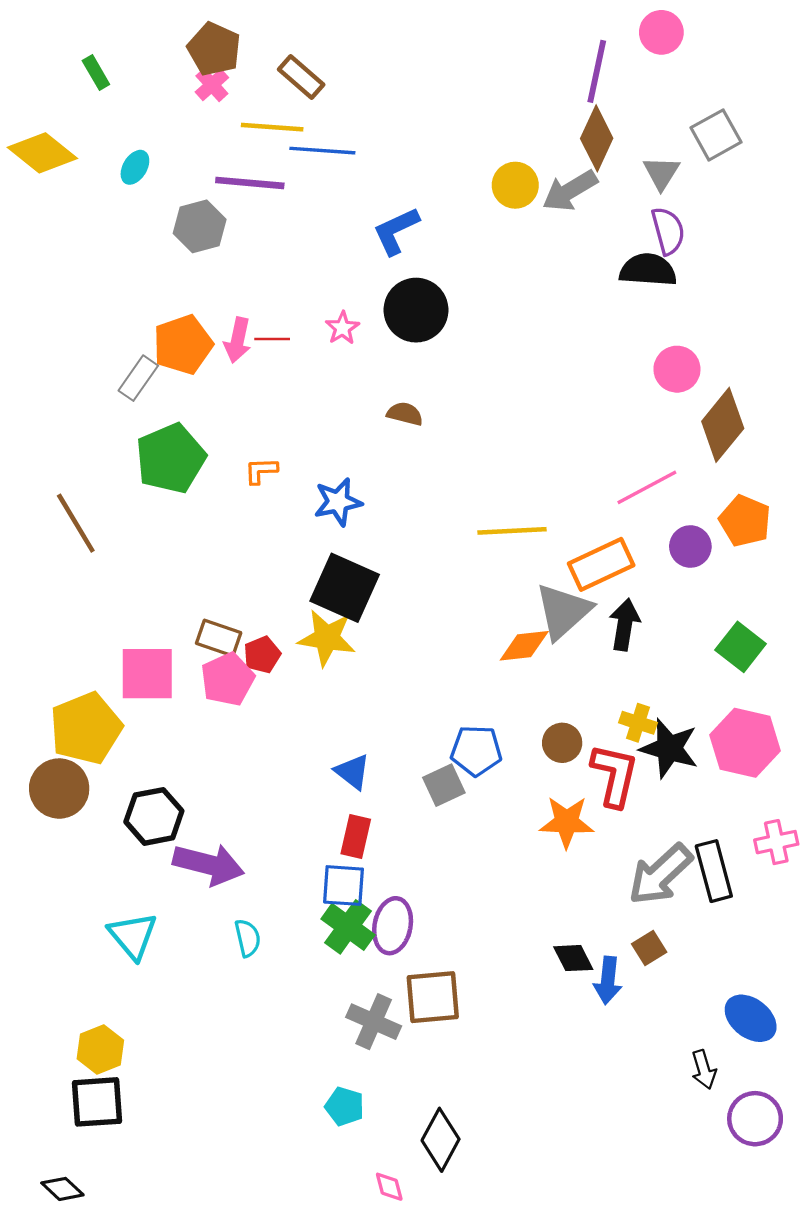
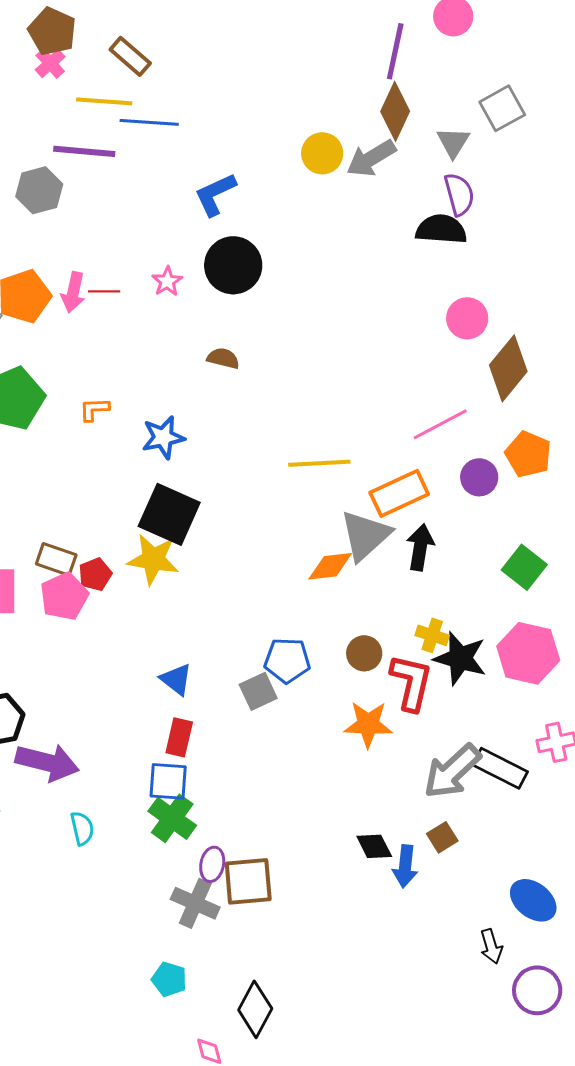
black rectangle: (714, 871) -> (500, 768), turned -48
purple ellipse: (393, 926) -> (212, 864), moved, size x0.7

